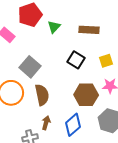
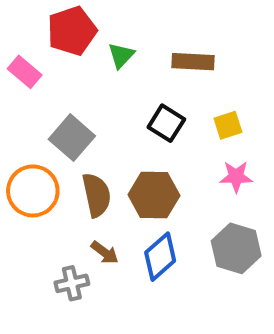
brown hexagon: (86, 95) -> (154, 195), moved
brown arrow: (46, 123) -> (105, 253), turned 112

